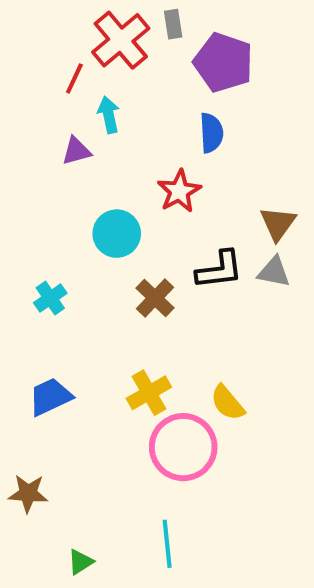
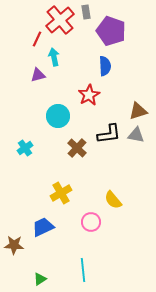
brown triangle: (278, 224) -> (138, 111), turned 36
yellow cross: (149, 393) -> (61, 193), moved
blue trapezoid: (50, 397) -> (43, 227), moved
pink circle: (183, 447) -> (91, 222), size x0.6

